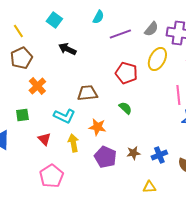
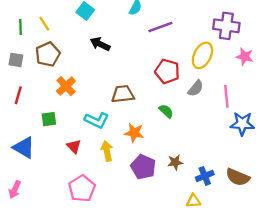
gray semicircle: (151, 29) -> (196, 88), moved
blue cross: (159, 155) -> (205, 176), moved

